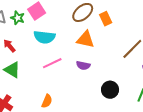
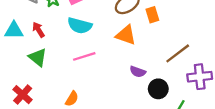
purple semicircle: (83, 65) -> (138, 72), moved
black circle: (110, 90) -> (158, 89), moved

